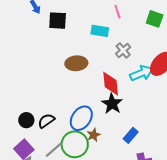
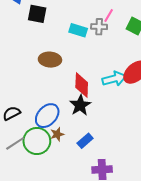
pink line: (117, 12) -> (109, 16), moved, turned 40
gray cross: (123, 50) -> (99, 27), moved, turned 35
blue rectangle: (131, 135) -> (85, 141), moved

